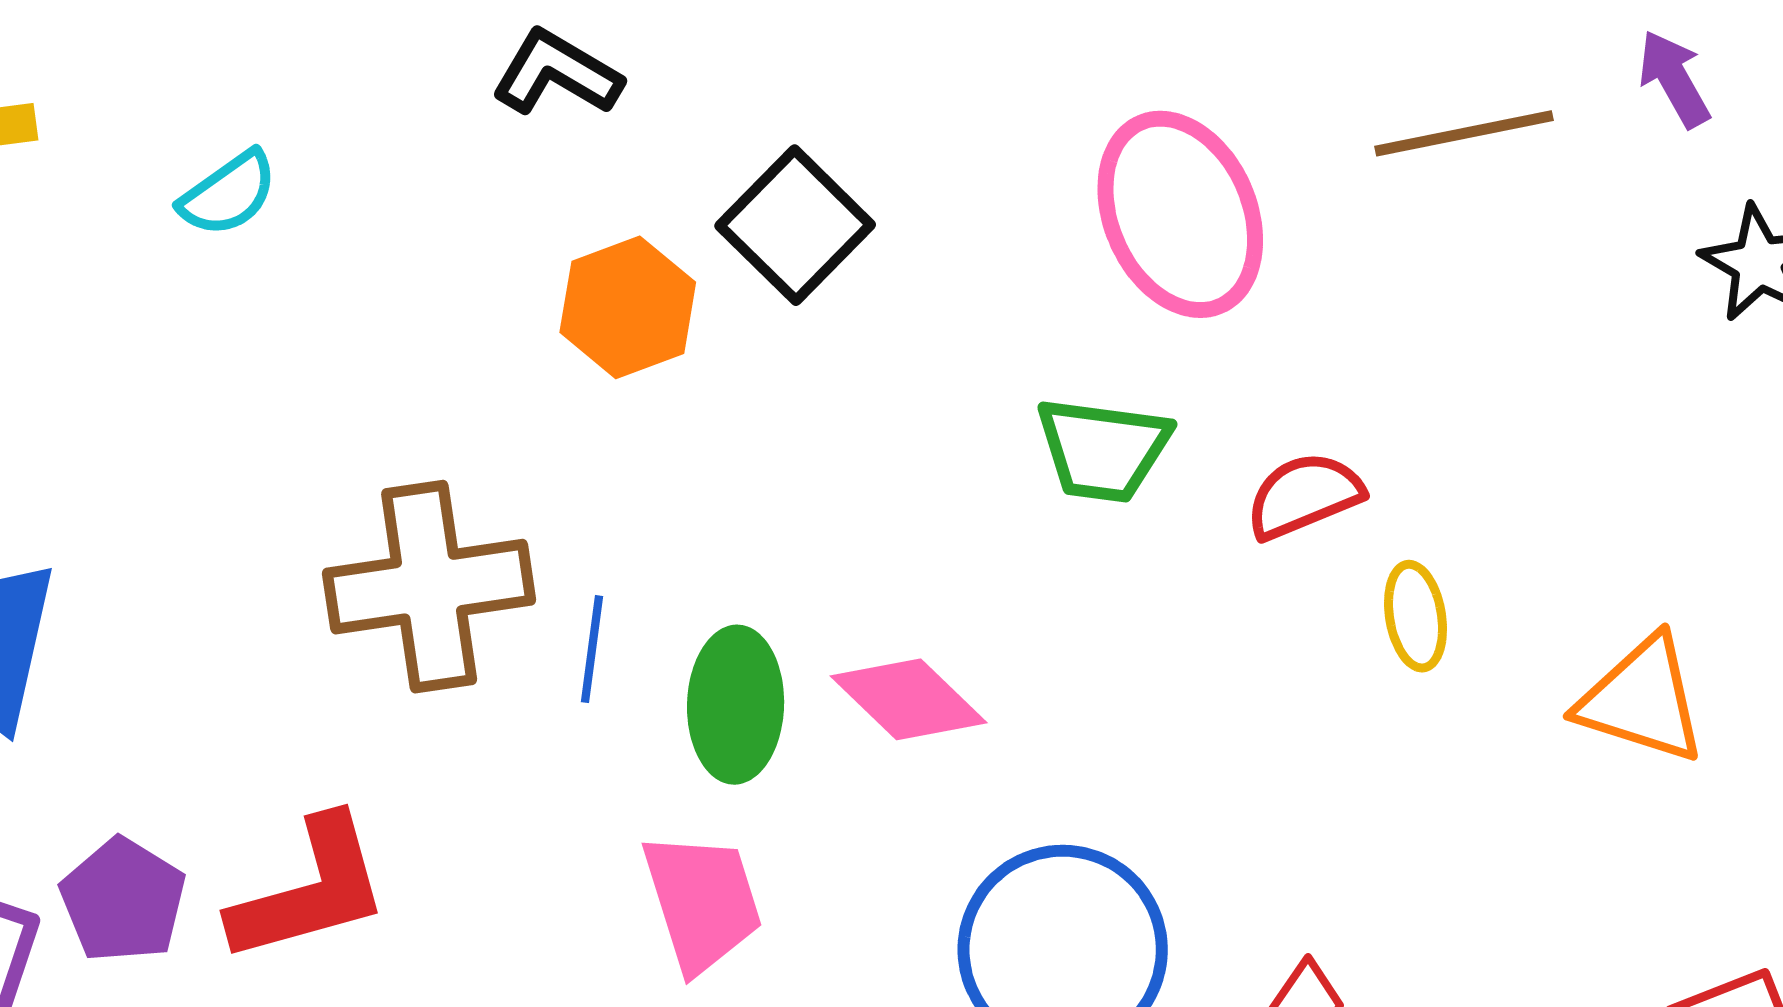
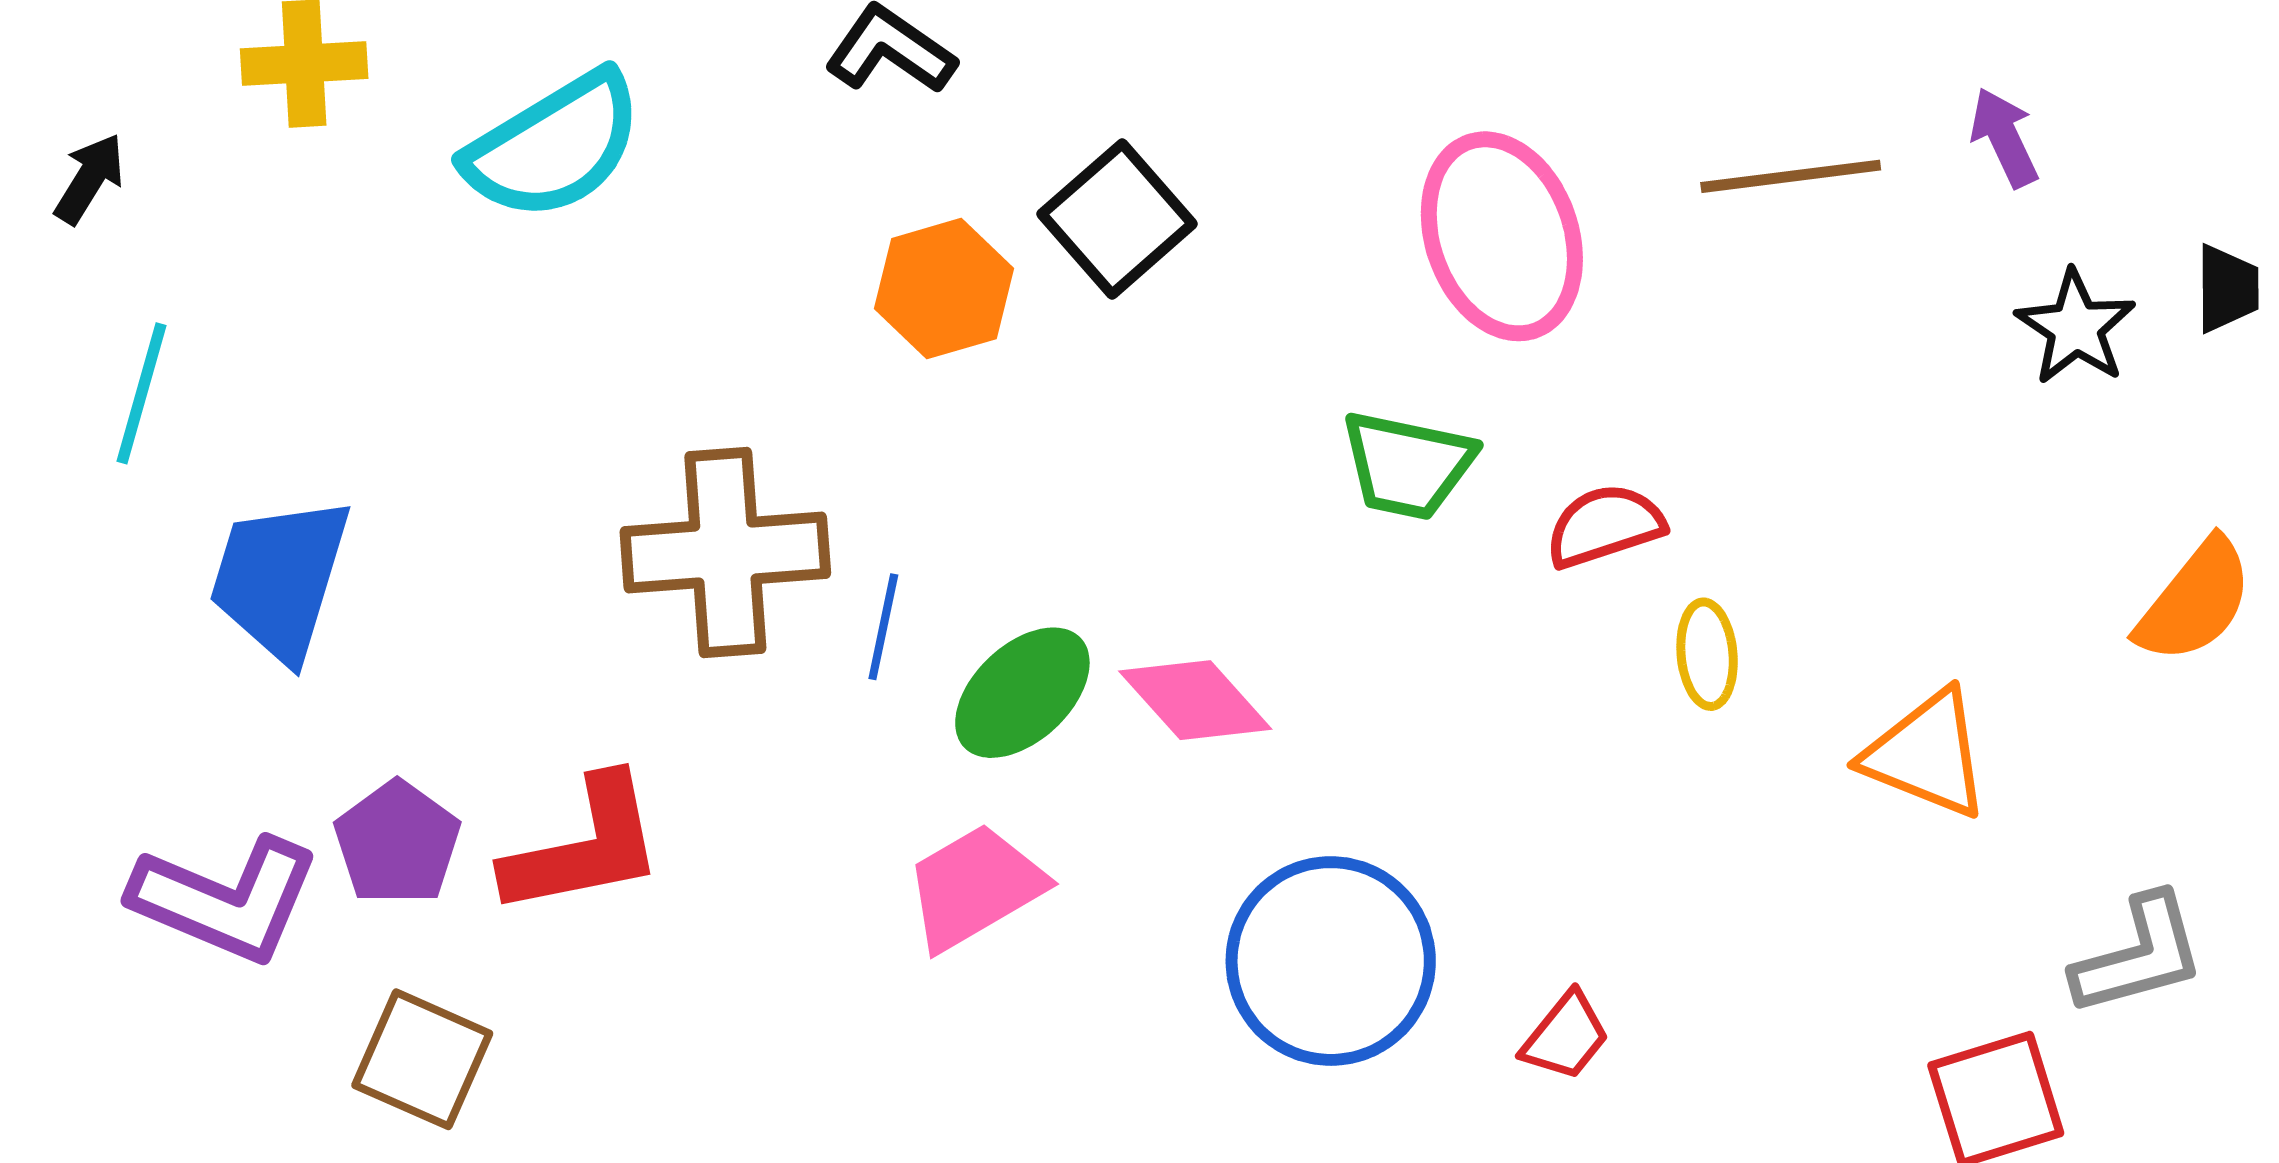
cyan semicircle: (228, 194) -> (554, 146), size x1.8
green ellipse: (736, 705) -> (1022, 693), turned 41
pink trapezoid: (702, 902) -> (975, 887), turned -107

